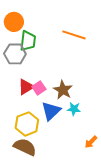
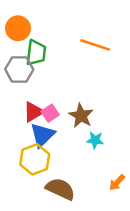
blue triangle: (51, 111) -> (42, 135), moved
brown semicircle: (25, 147) -> (60, 189), moved

